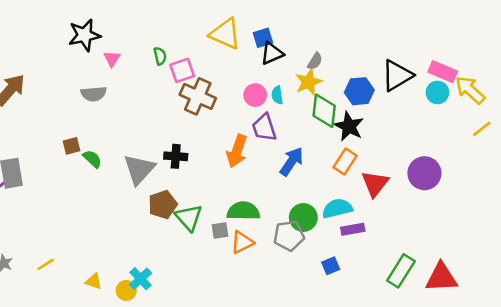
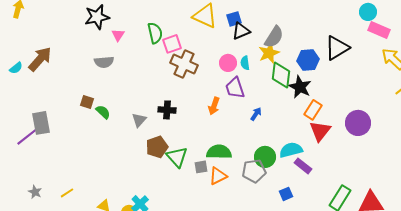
green semicircle: (160, 56) -> (155, 33), size x1.5
gray semicircle: (315, 61) -> (274, 37), size x1.6
pink rectangle: (443, 72) -> (379, 30), moved
cyan circle: (437, 92) -> (368, 12), moved
brown square: (71, 146) -> (87, 102), turned 32
orange arrow: (237, 151) -> (214, 106), size x0.7
blue arrow: (292, 161) -> (256, 114), size x0.6
orange rectangle: (345, 161) -> (313, 110), moved
gray triangle: (139, 169) -> (139, 120), size x0.6
purple rectangle: (353, 229) -> (303, 166), turned 48

